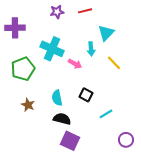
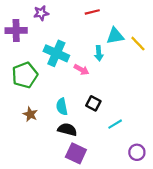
purple star: (57, 12) -> (41, 13), moved
cyan triangle: (106, 33) -> (115, 36), turned 36
yellow line: (114, 63) -> (138, 44), moved

